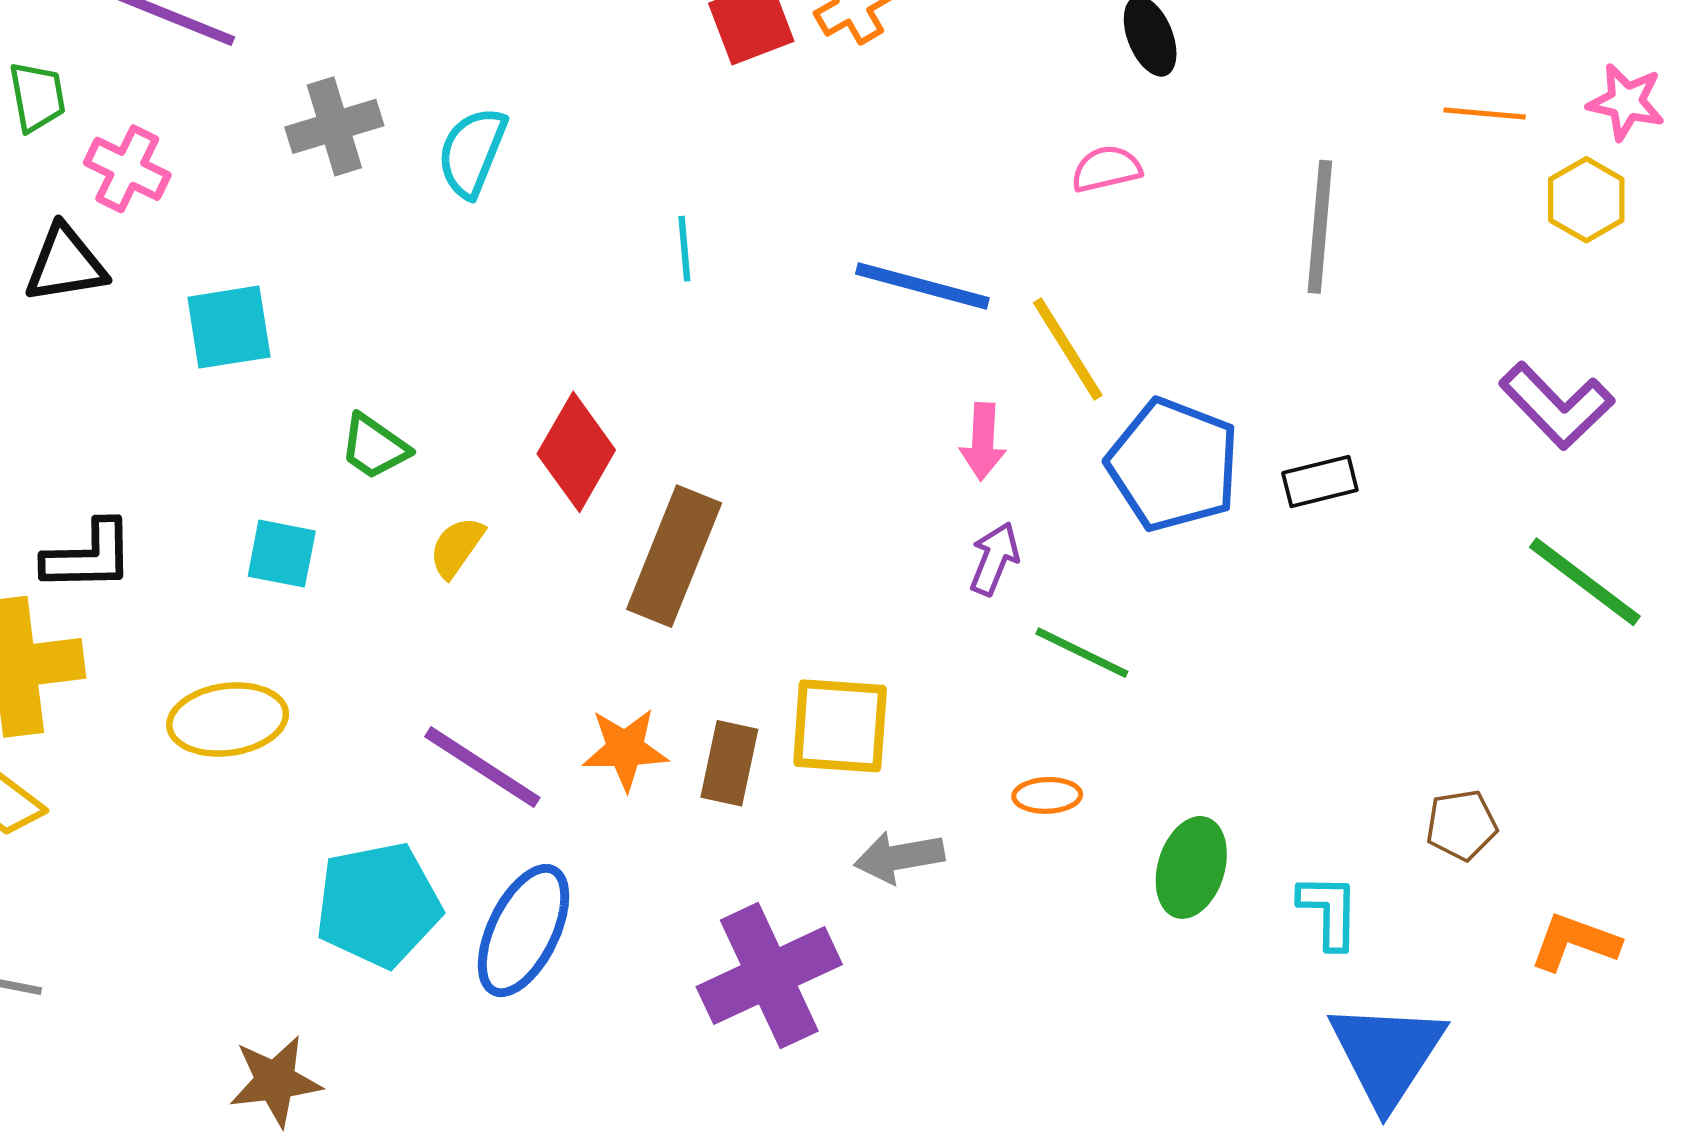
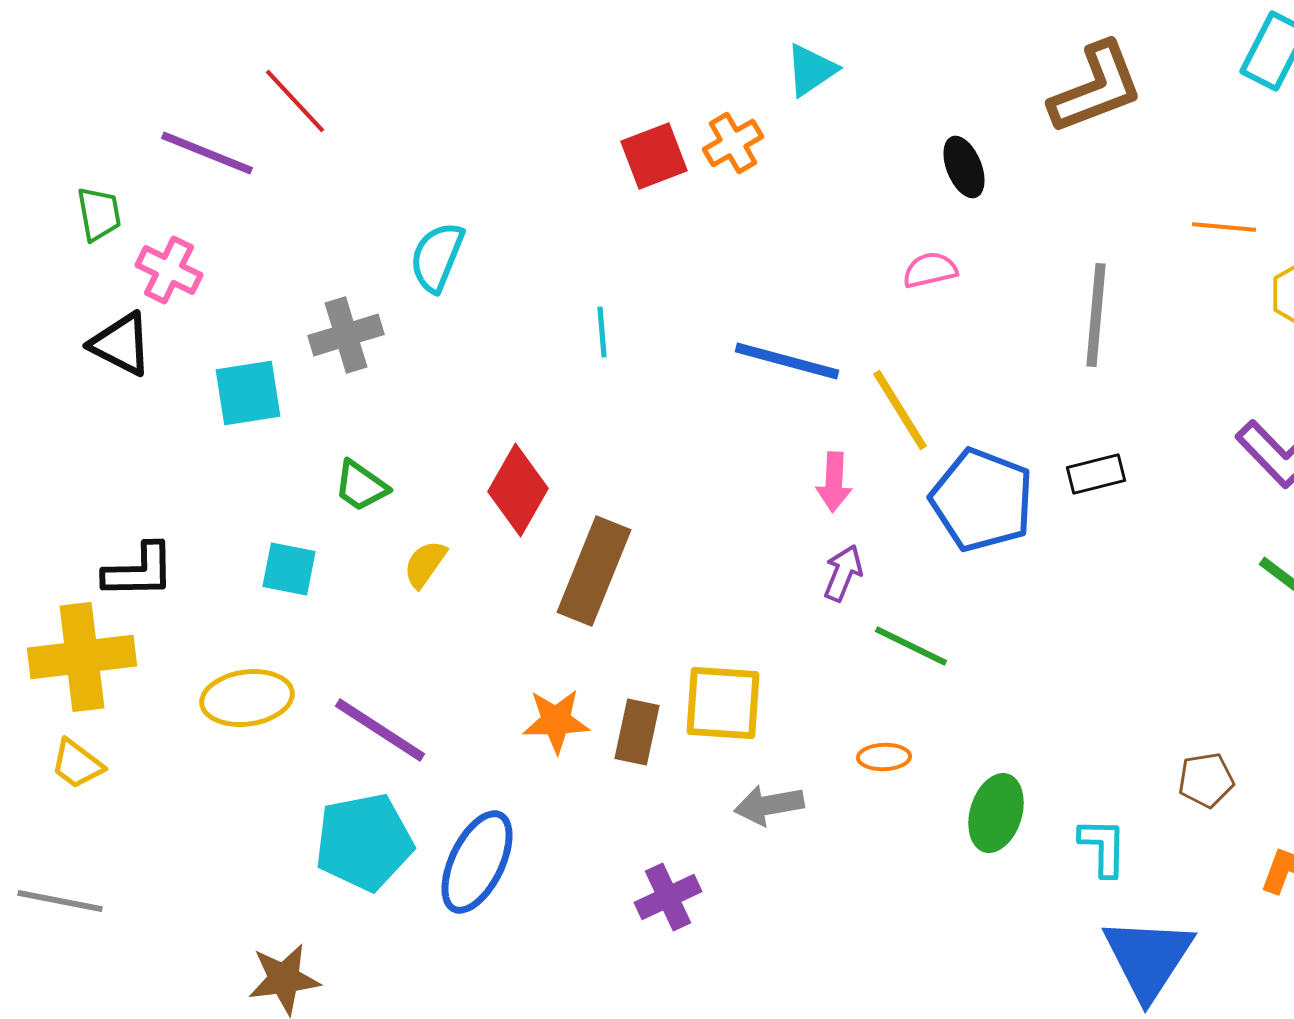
gray cross: (334, 126) -> (346, 335), moved
black triangle: (65, 264) -> (121, 344), turned 36
black rectangle: (1320, 481) -> (1096, 474), moved
purple line: (482, 767) -> (380, 730), moved
purple cross: (769, 976) -> (668, 897), size x0.6

